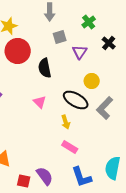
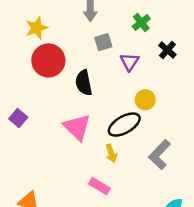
black ellipse: (76, 100) -> (124, 125), turned -60
pink triangle: (40, 102) -> (77, 127), size x1.6
gray L-shape: (105, 108) -> (160, 155), moved
pink rectangle: (70, 147) -> (99, 186), moved

